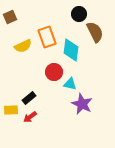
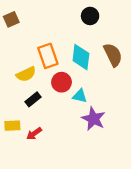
brown semicircle: (95, 32) -> (113, 55), moved
orange rectangle: (47, 37) -> (48, 56), moved
yellow semicircle: (23, 46) -> (26, 74), moved
black rectangle: (29, 98) -> (33, 99), moved

